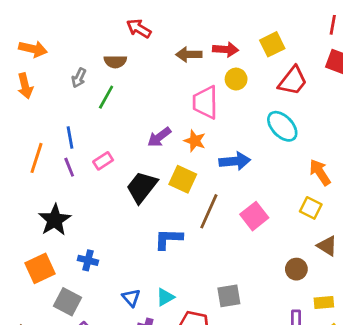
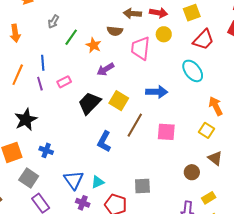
brown semicircle: (115, 62) -> (115, 31), moved
orange arrow: (25, 86) -> (15, 33), moved
orange star: (195, 141) -> (94, 45), moved
pink square: (254, 216) -> (166, 132), turned 36
blue L-shape: (168, 239) -> (104, 141), turned -70
blue triangle: (131, 298) -> (74, 180), size x1.5
yellow rectangle: (324, 303) -> (209, 198), turned -32

